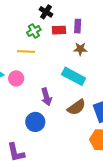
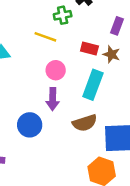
red rectangle: (59, 30) -> (89, 49), moved
cyan rectangle: (74, 76) -> (93, 85), turned 65
pink circle: (16, 78) -> (56, 70), moved

